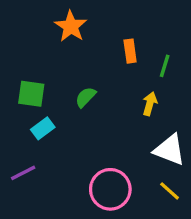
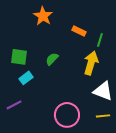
orange rectangle: (130, 51) -> (79, 31), turned -56
yellow arrow: (150, 104) -> (91, 63), size x1.6
yellow line: (170, 191) -> (103, 116), turned -48

